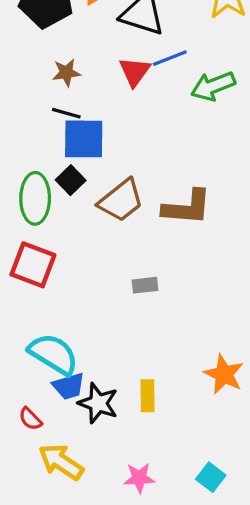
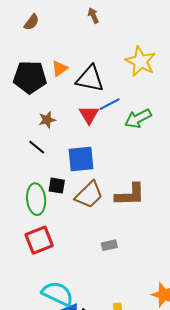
black line: (66, 113) -> (37, 147), moved, turned 30
blue square: (84, 139) -> (81, 159), moved
black square: (71, 180) -> (57, 186), turned -30
red square: (33, 265) -> (39, 240), turned -36

